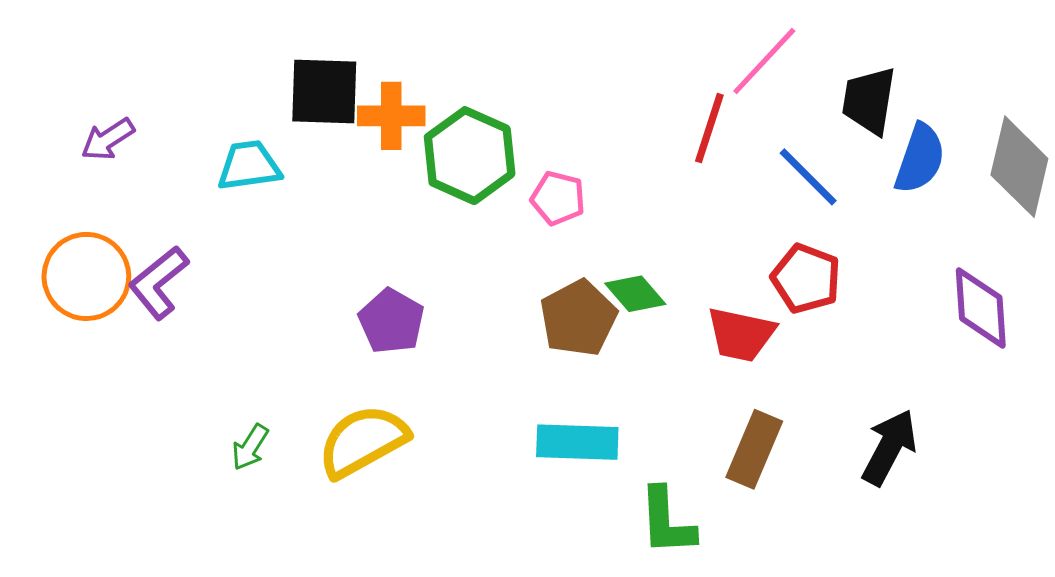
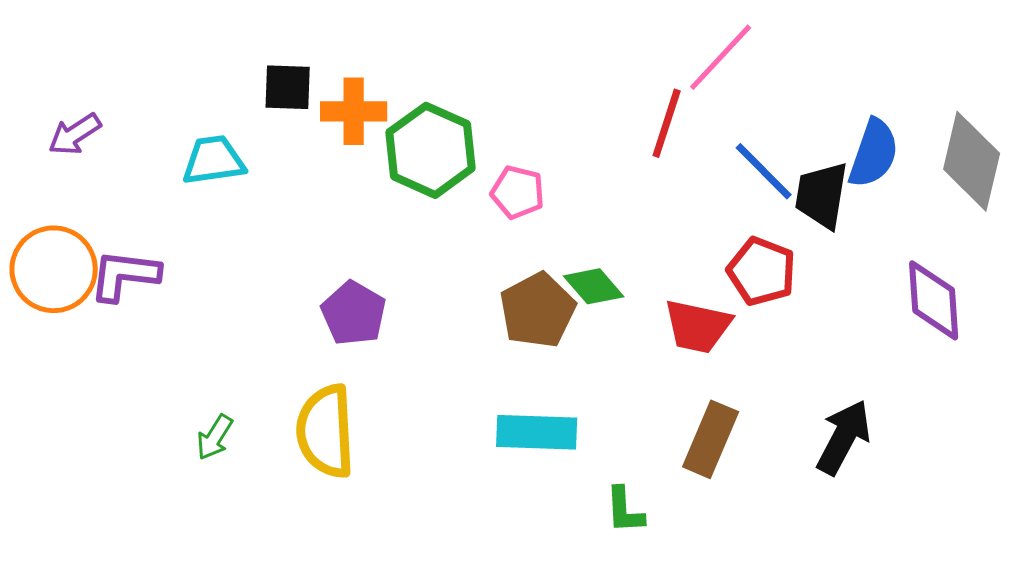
black square: (324, 91) -> (288, 87), size x0.7
black trapezoid: (869, 101) -> (822, 195), moved
purple L-shape: (159, 283) -> (125, 275), turned 46
yellow semicircle: (363, 441) -> (326, 431), turned -64
green L-shape: (667, 521) -> (625, 510), size x0.7

